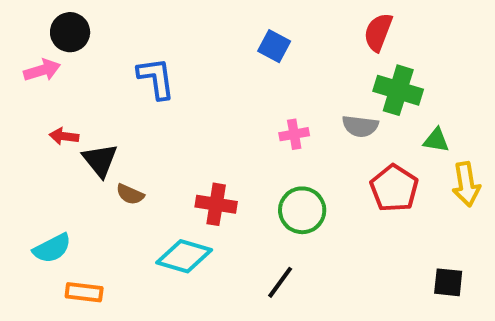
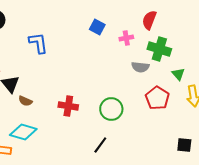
pink cross: (294, 134) -> (126, 38), moved
green triangle: (436, 140) -> (178, 74), turned 40
cyan diamond: (184, 256) -> (23, 132), moved

